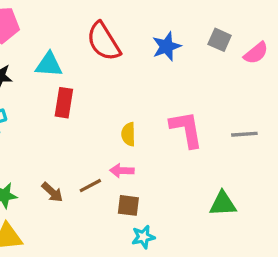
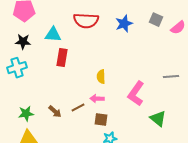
red semicircle: (104, 41) -> (86, 21), turned -55
pink L-shape: (186, 129) -> (136, 94), moved, turned -135
green triangle: (223, 204) -> (158, 119), turned 42

